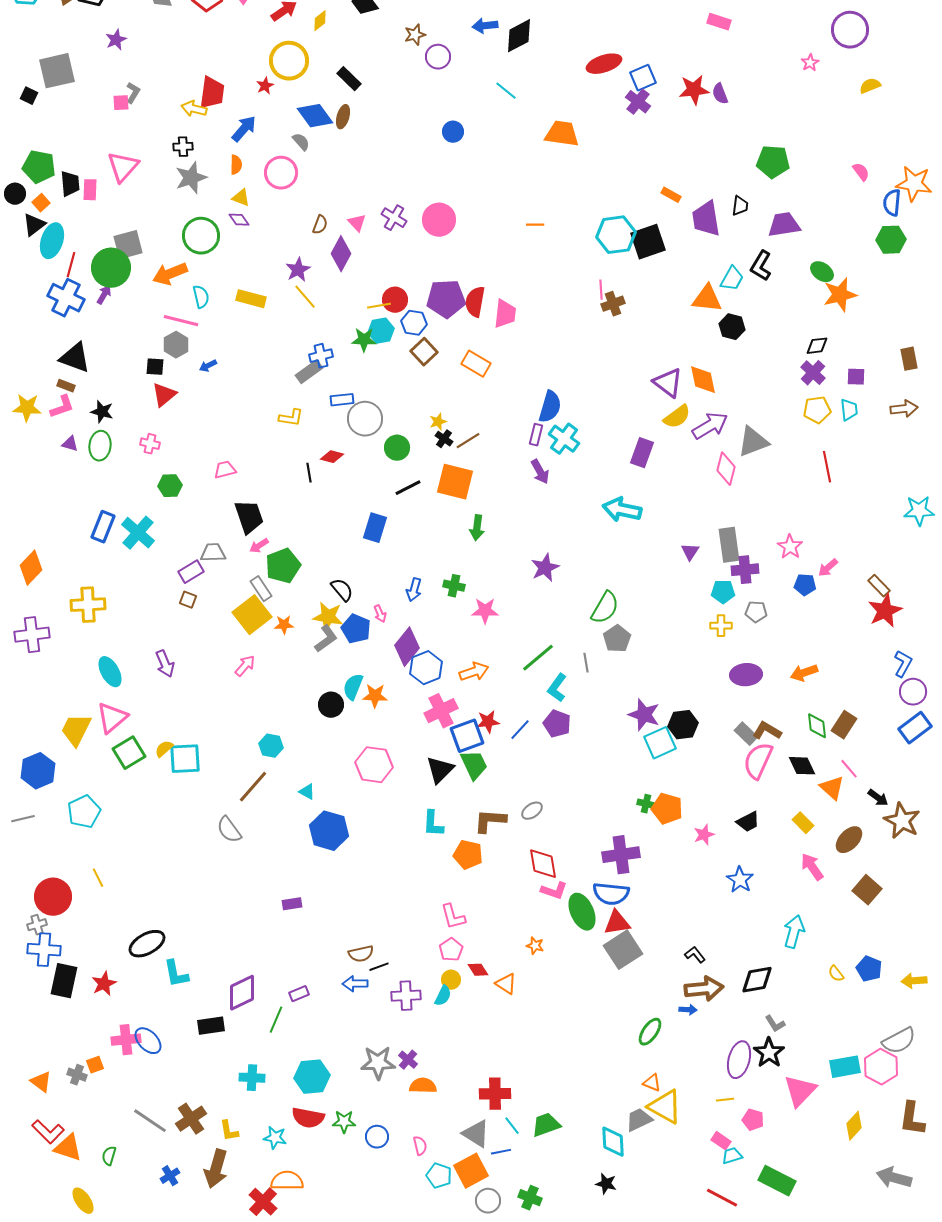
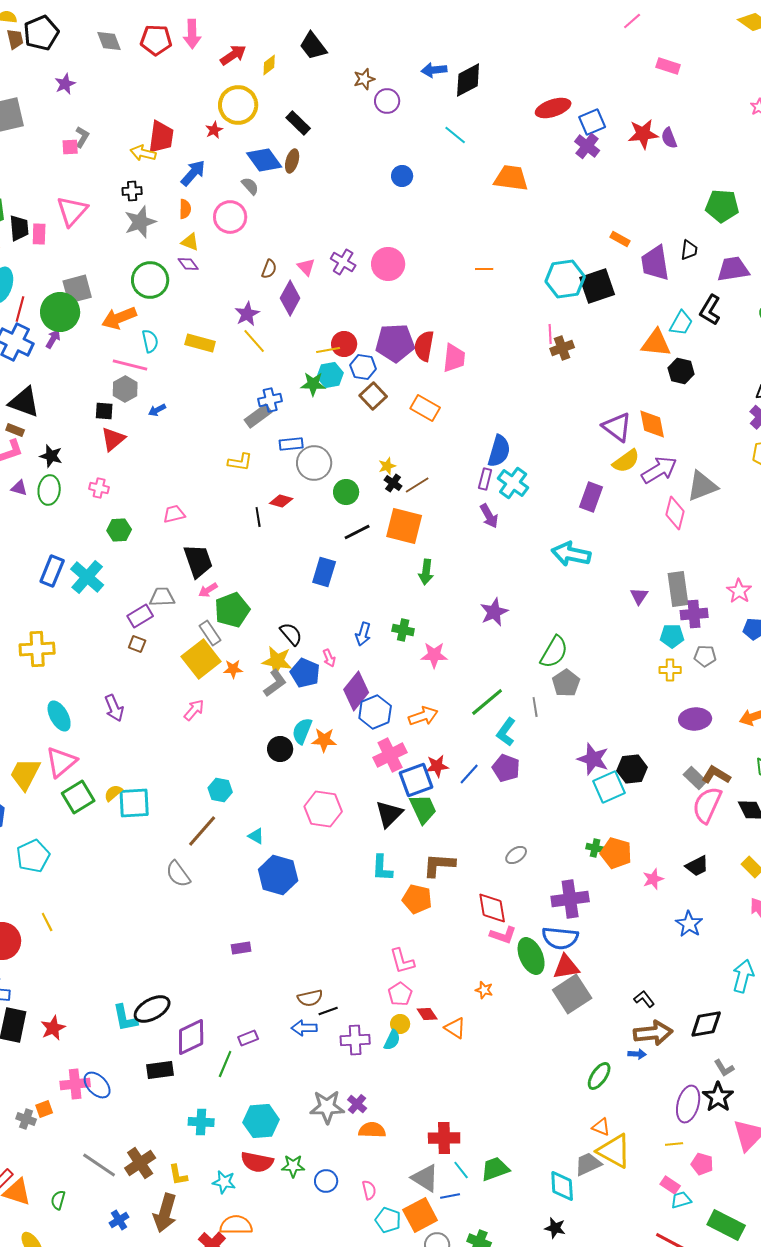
gray ellipse: (532, 811) -> (516, 855), moved
black ellipse: (147, 944) -> (152, 1009), moved

